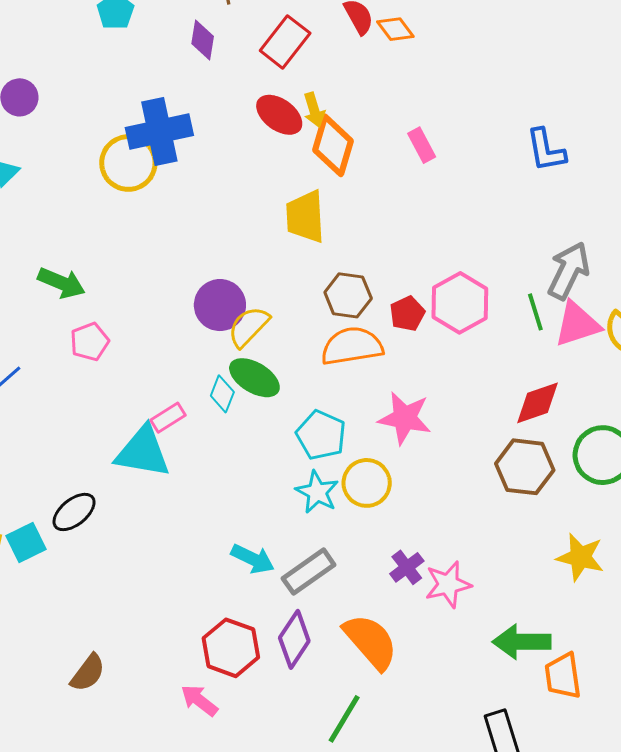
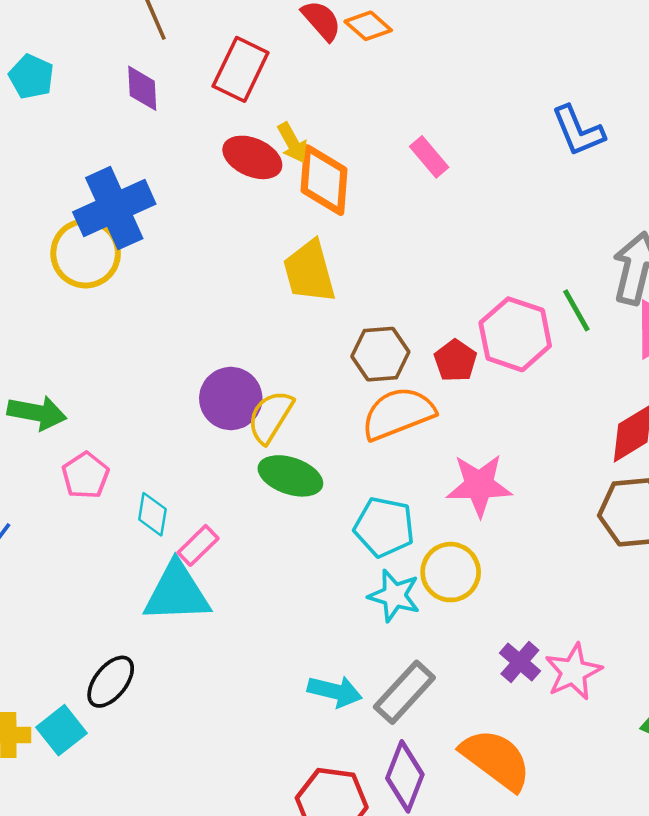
green line: (535, 312) -> (576, 310), moved
cyan diamond: (222, 394) -> (152, 514), moved

